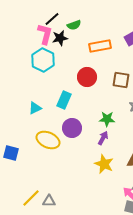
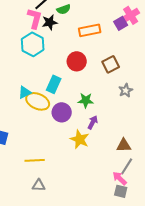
brown square: (121, 80) -> (111, 64), turned -36
green star: (107, 119) -> (86, 100), moved
yellow ellipse: (48, 140) -> (38, 101), moved
yellow star: (104, 164) -> (80, 139), moved
yellow line: (31, 198) -> (35, 160), moved, turned 42

